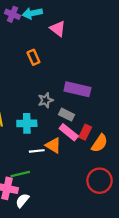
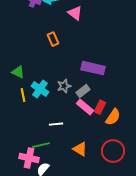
gray star: (46, 100) -> (64, 86), moved
gray rectangle: (66, 115) -> (83, 91), turned -64
cyan cross: (27, 123) -> (40, 89), moved, turned 36
orange triangle: (53, 145) -> (80, 149), moved

